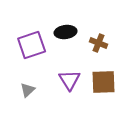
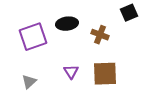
purple triangle: (70, 80) -> (71, 72), size x0.7

